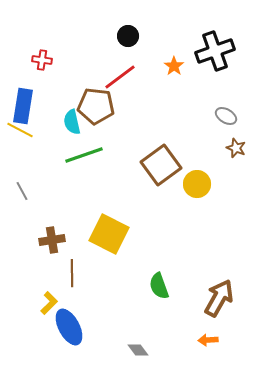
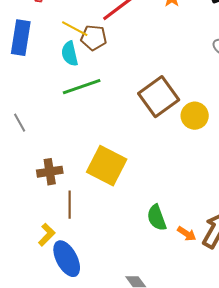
brown pentagon: (96, 106) -> (94, 38), size x0.7
yellow line: (20, 130) -> (75, 29), moved
orange arrow: (208, 340) -> (187, 234), moved, turned -144

